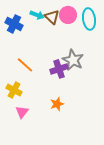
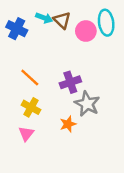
pink circle: (68, 15) -> (86, 31), moved
gray star: (73, 60) -> (87, 104), moved
yellow cross: (14, 90) -> (31, 107), moved

